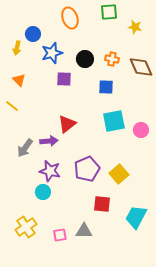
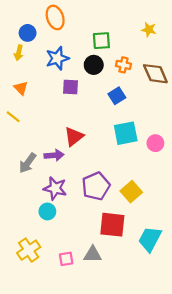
green square: (109, 12) -> (101, 41), moved
orange ellipse: (70, 18) -> (55, 17), moved
blue circle: (33, 34) -> (28, 33), moved
blue square: (106, 87) -> (117, 96), turned -35
red square: (102, 204) -> (112, 225), size x1.4

